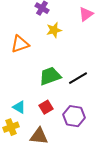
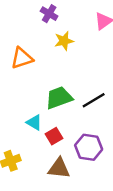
cyan triangle: (19, 107) -> (34, 122), moved
brown triangle: (39, 136) -> (59, 168), moved

